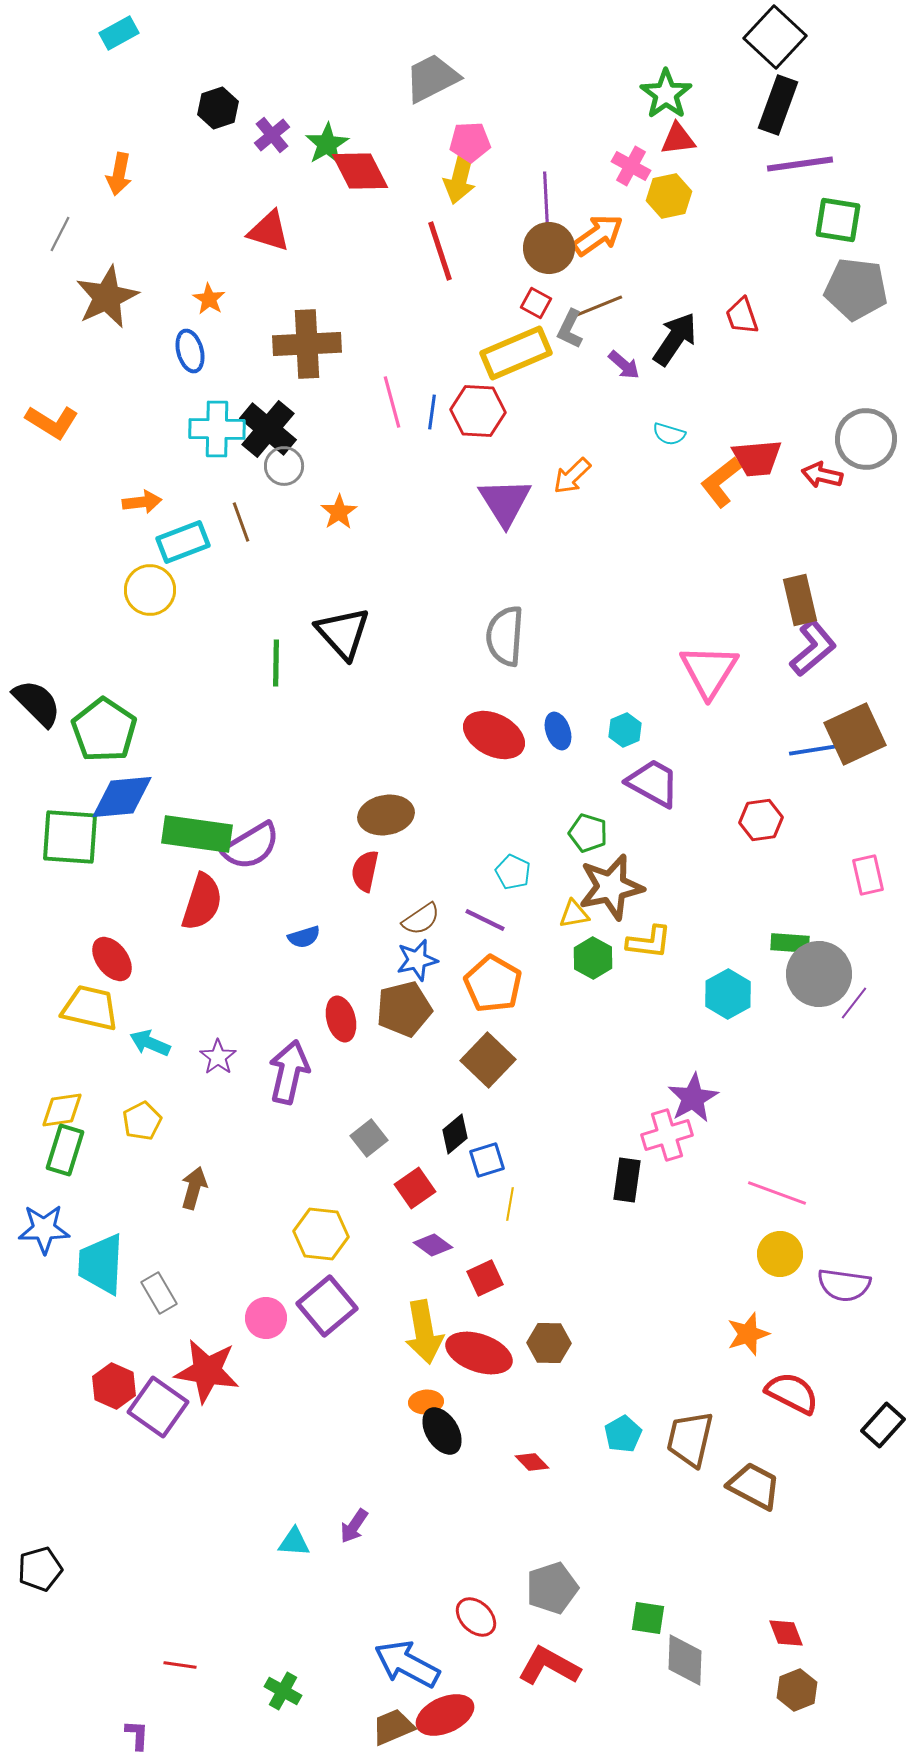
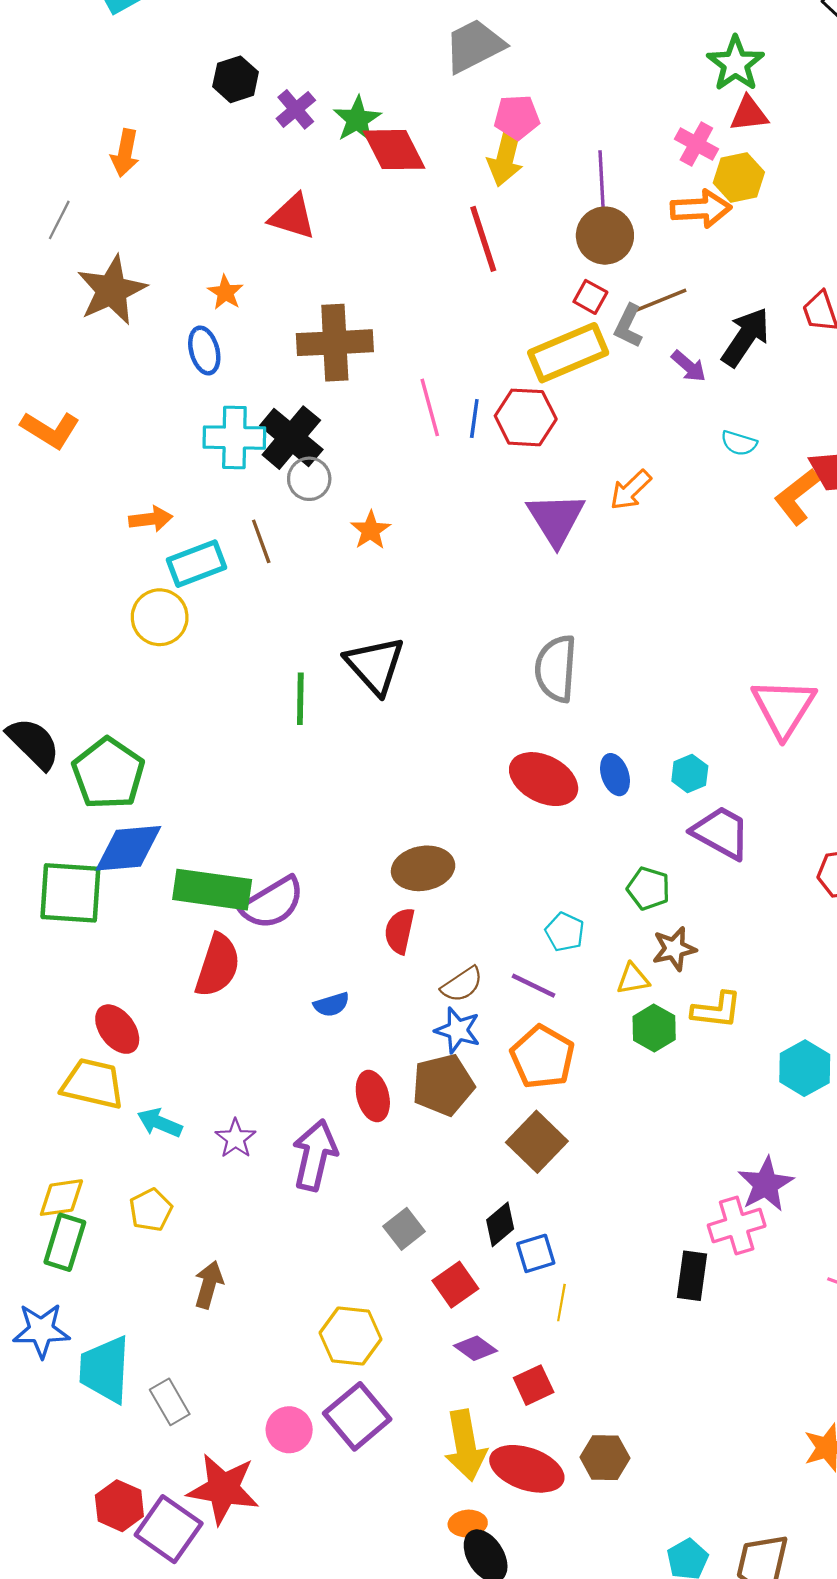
orange arrow: (598, 235) -> (701, 209), moved, turned 32
brown star: (611, 887) -> (674, 949), size x0.6
blue star: (417, 960) -> (458, 1030), turned 30

